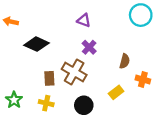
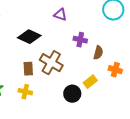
black diamond: (37, 44) -> (29, 37), moved
purple cross: (89, 47) -> (80, 40), moved, turned -32
black circle: (84, 105) -> (72, 94), moved

